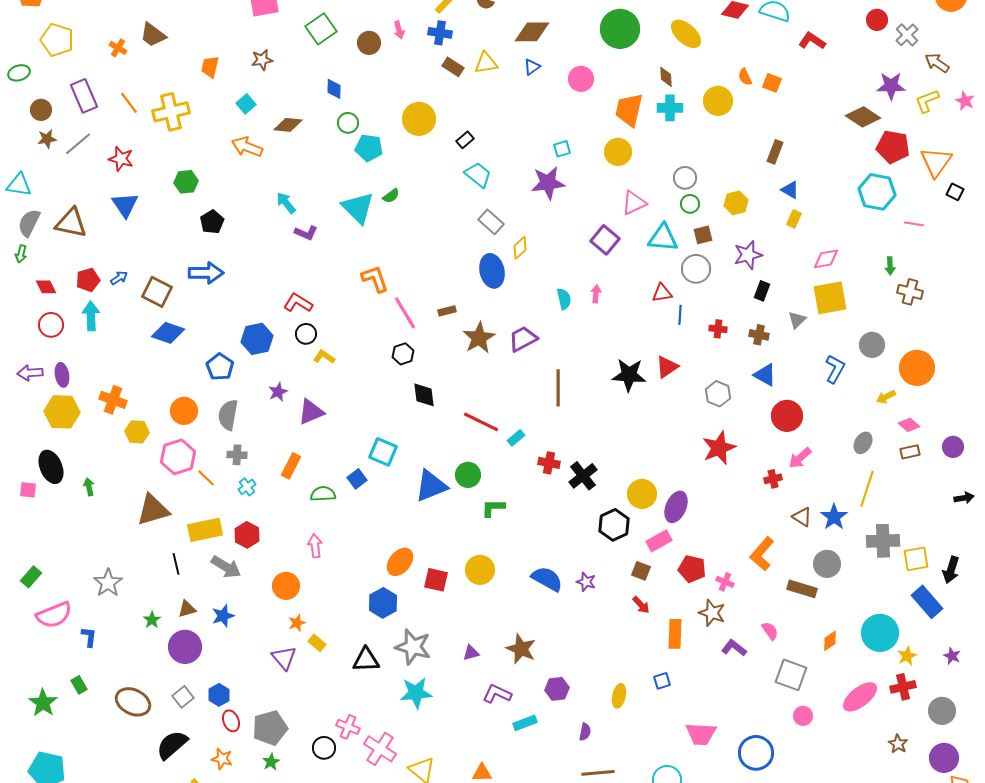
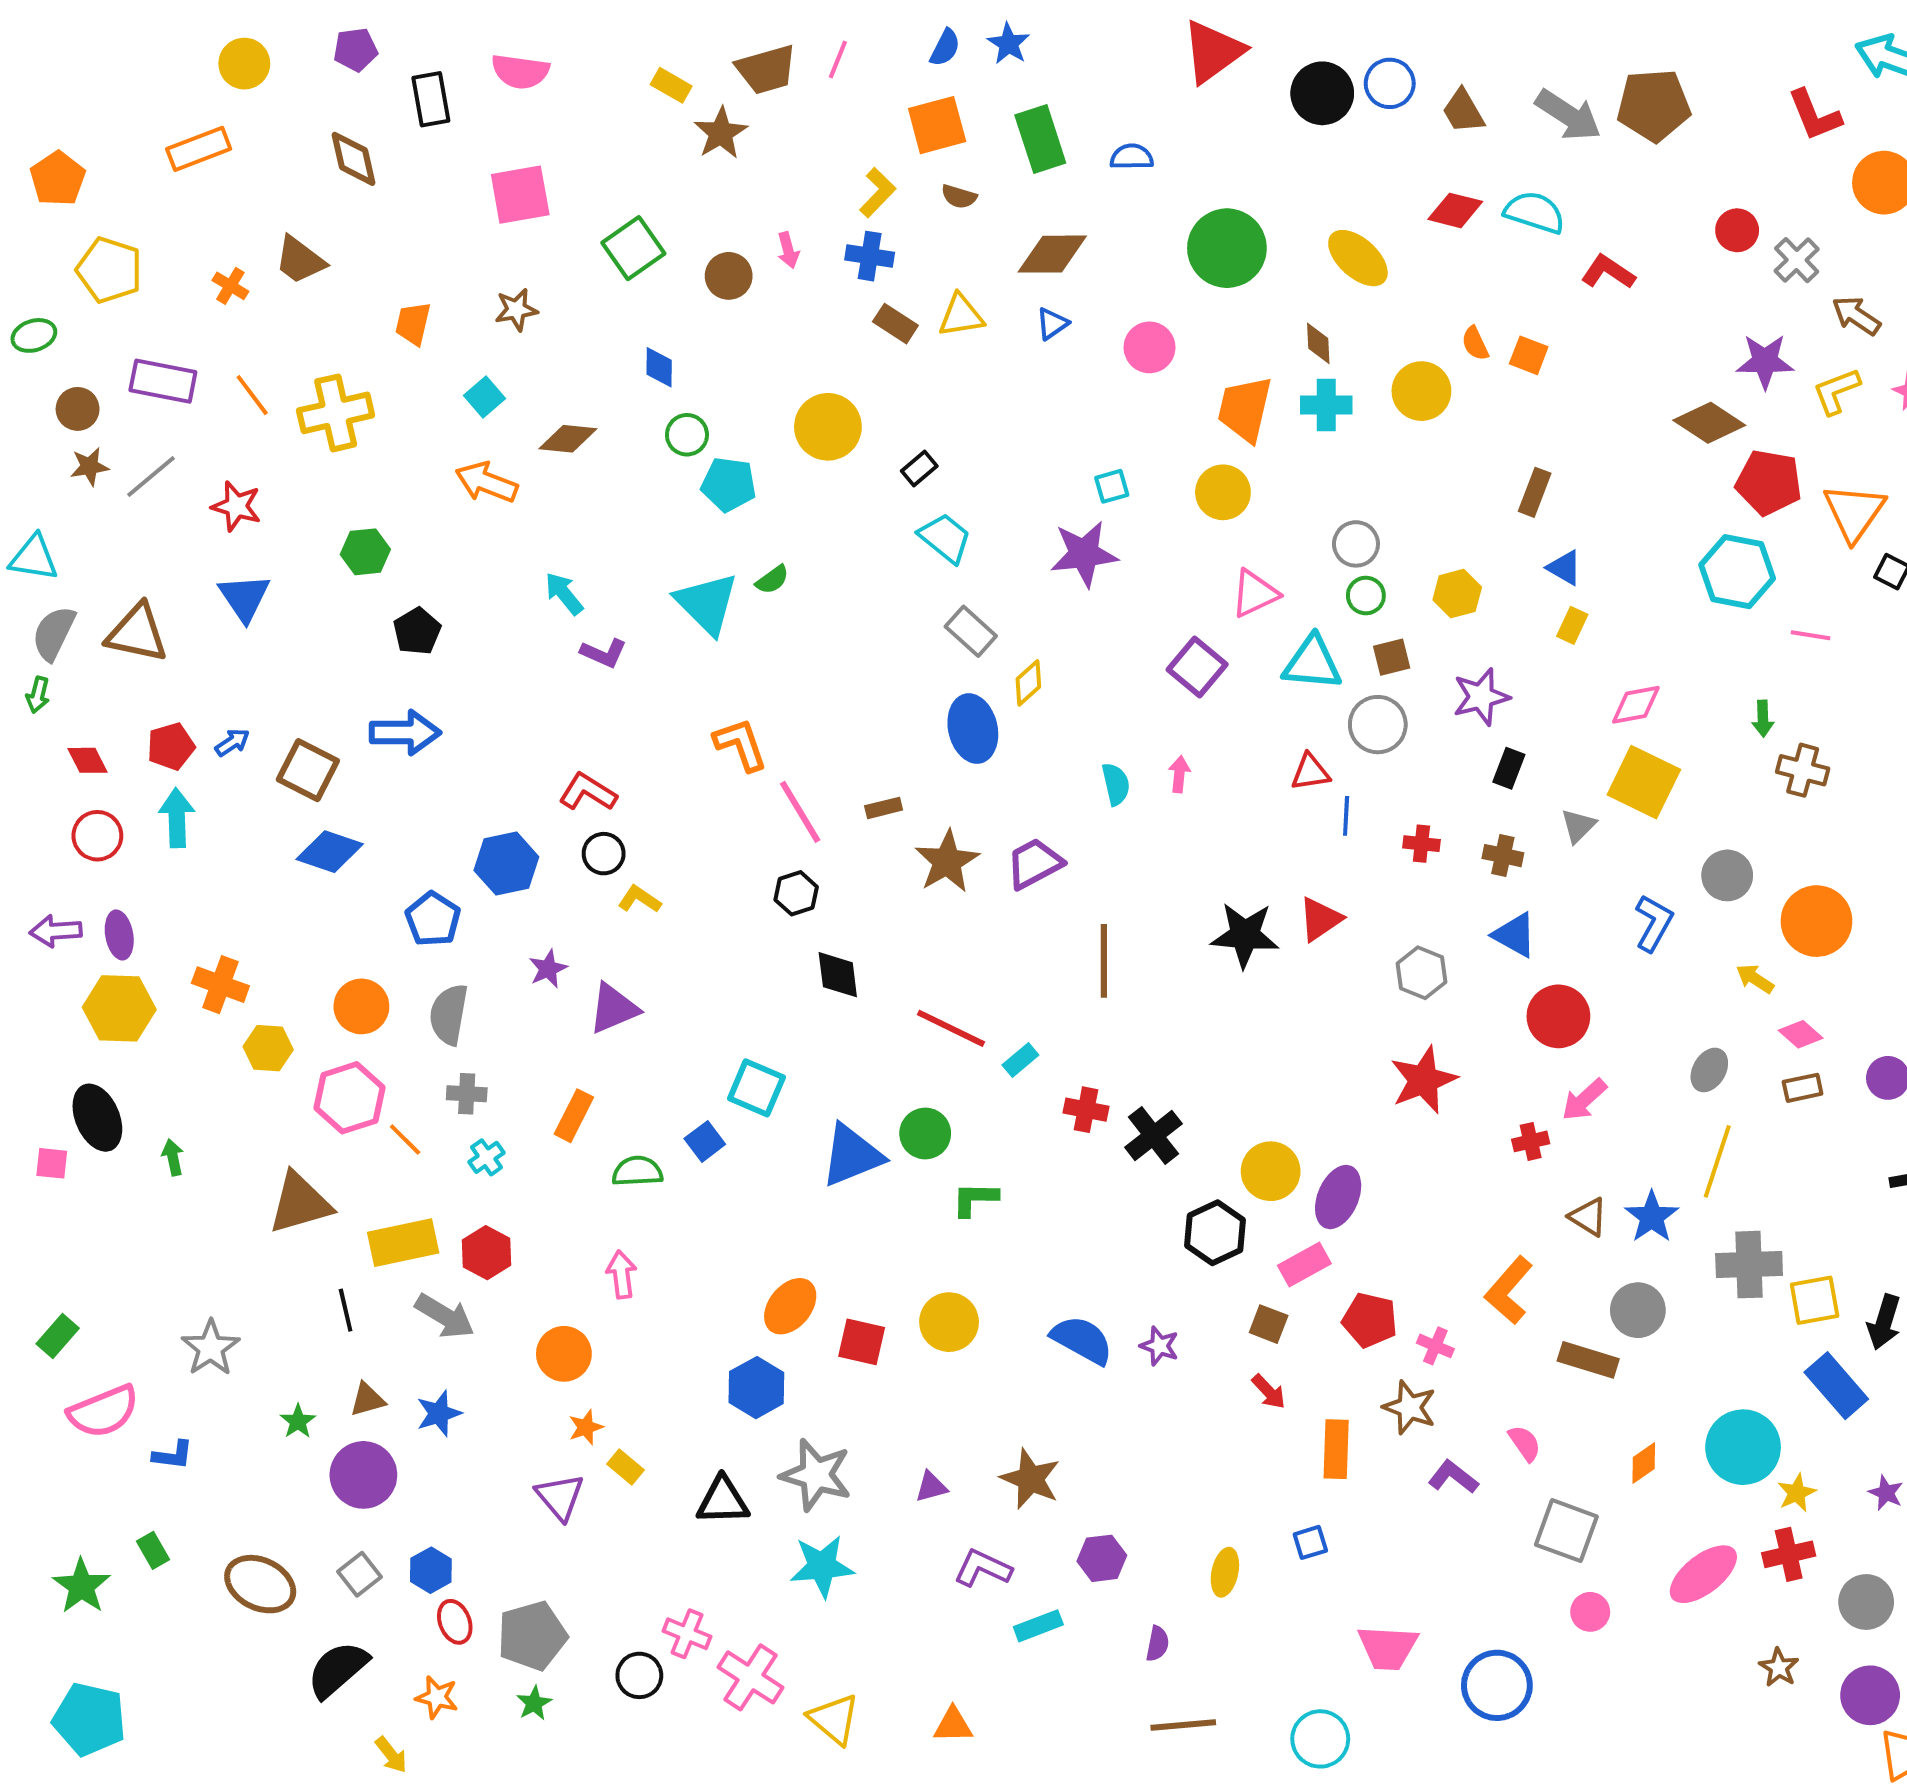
purple rectangle: (84, 96) -> (163, 381), turned -56
yellow square: (830, 298) -> (1644, 782), turned 36
yellow arrow: (886, 397) -> (1755, 979), turned 60
blue L-shape: (89, 637) -> (173, 1455), turned 90

